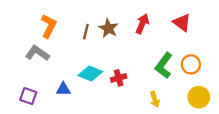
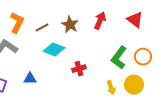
brown line: (86, 32) -> (42, 28), moved, turned 48
cyan diamond: (90, 73) -> (54, 50), moved
yellow circle: (199, 97) -> (134, 85), moved

